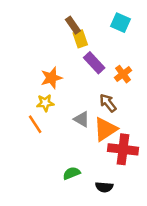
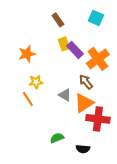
yellow rectangle: (80, 39) -> (64, 44), moved
orange cross: (123, 74) -> (98, 59), size x1.6
orange star: (51, 78) -> (27, 54), moved

